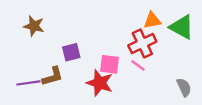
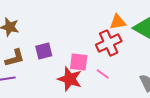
pink line: (138, 65) -> (103, 74), moved
brown L-shape: (53, 76) -> (15, 58), moved

